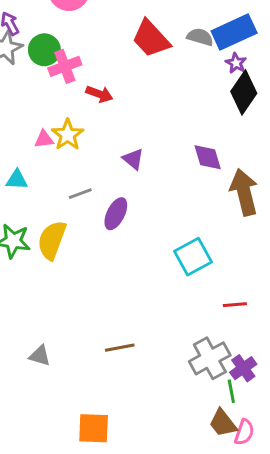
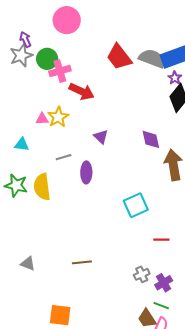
gray semicircle: (200, 37) -> (152, 58), size x1.5
red arrow: (99, 94) -> (82, 91), size x1.4
purple ellipse: (116, 214) -> (86, 172), turned -30
yellow semicircle: (52, 240) -> (42, 187), turned -32
gray cross: (210, 358) -> (142, 274), size x0.6
green line: (231, 391) -> (161, 306), moved, turned -63

